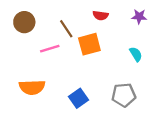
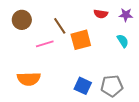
red semicircle: (101, 15) -> (101, 14), moved
cyan semicircle: (136, 54) -> (123, 41), moved
blue square: (78, 98) -> (83, 86), moved, turned -30

